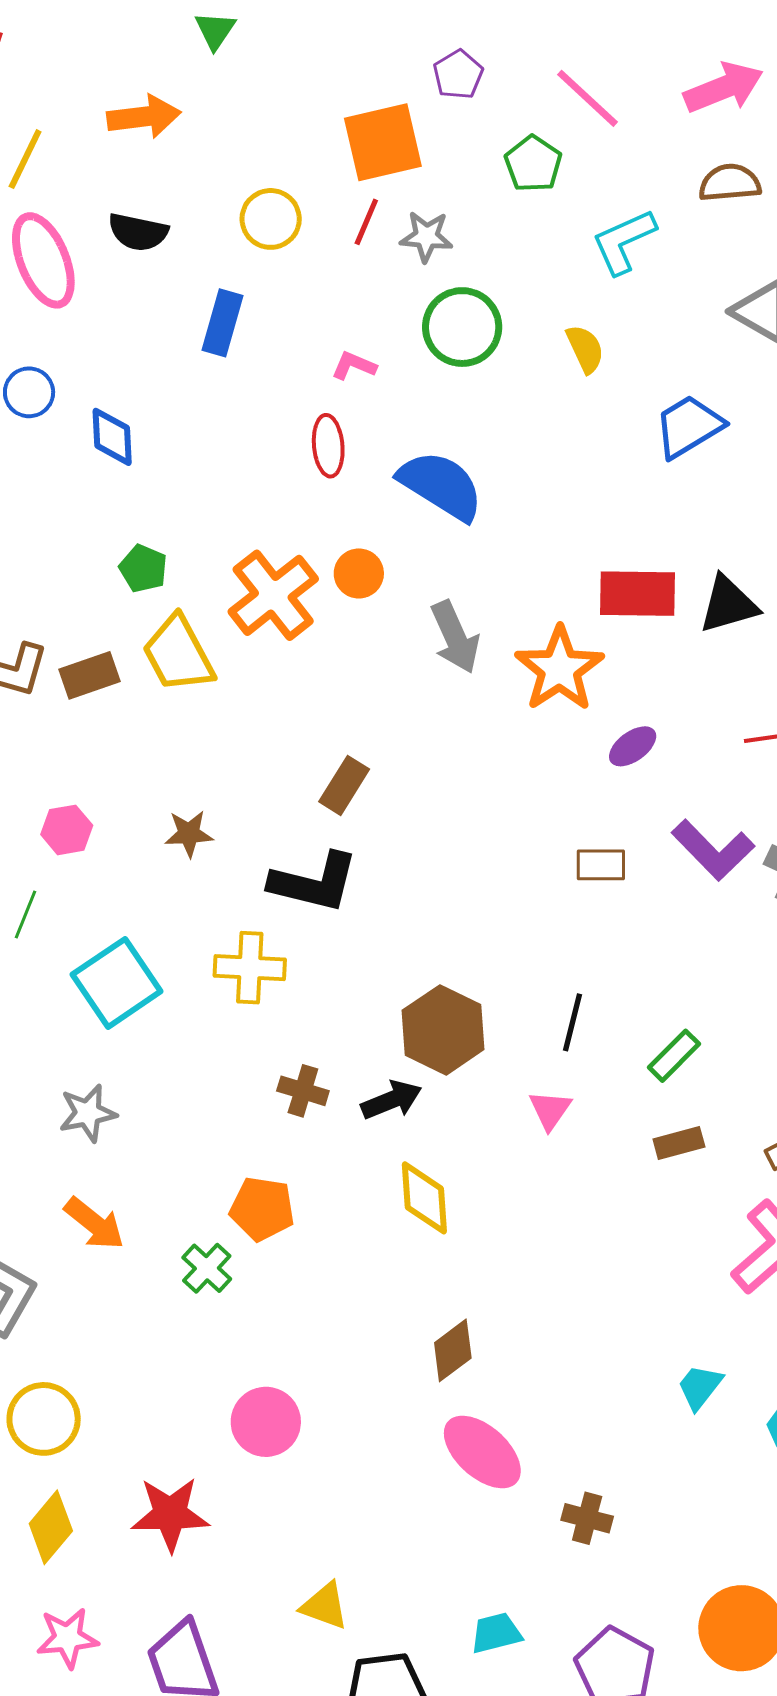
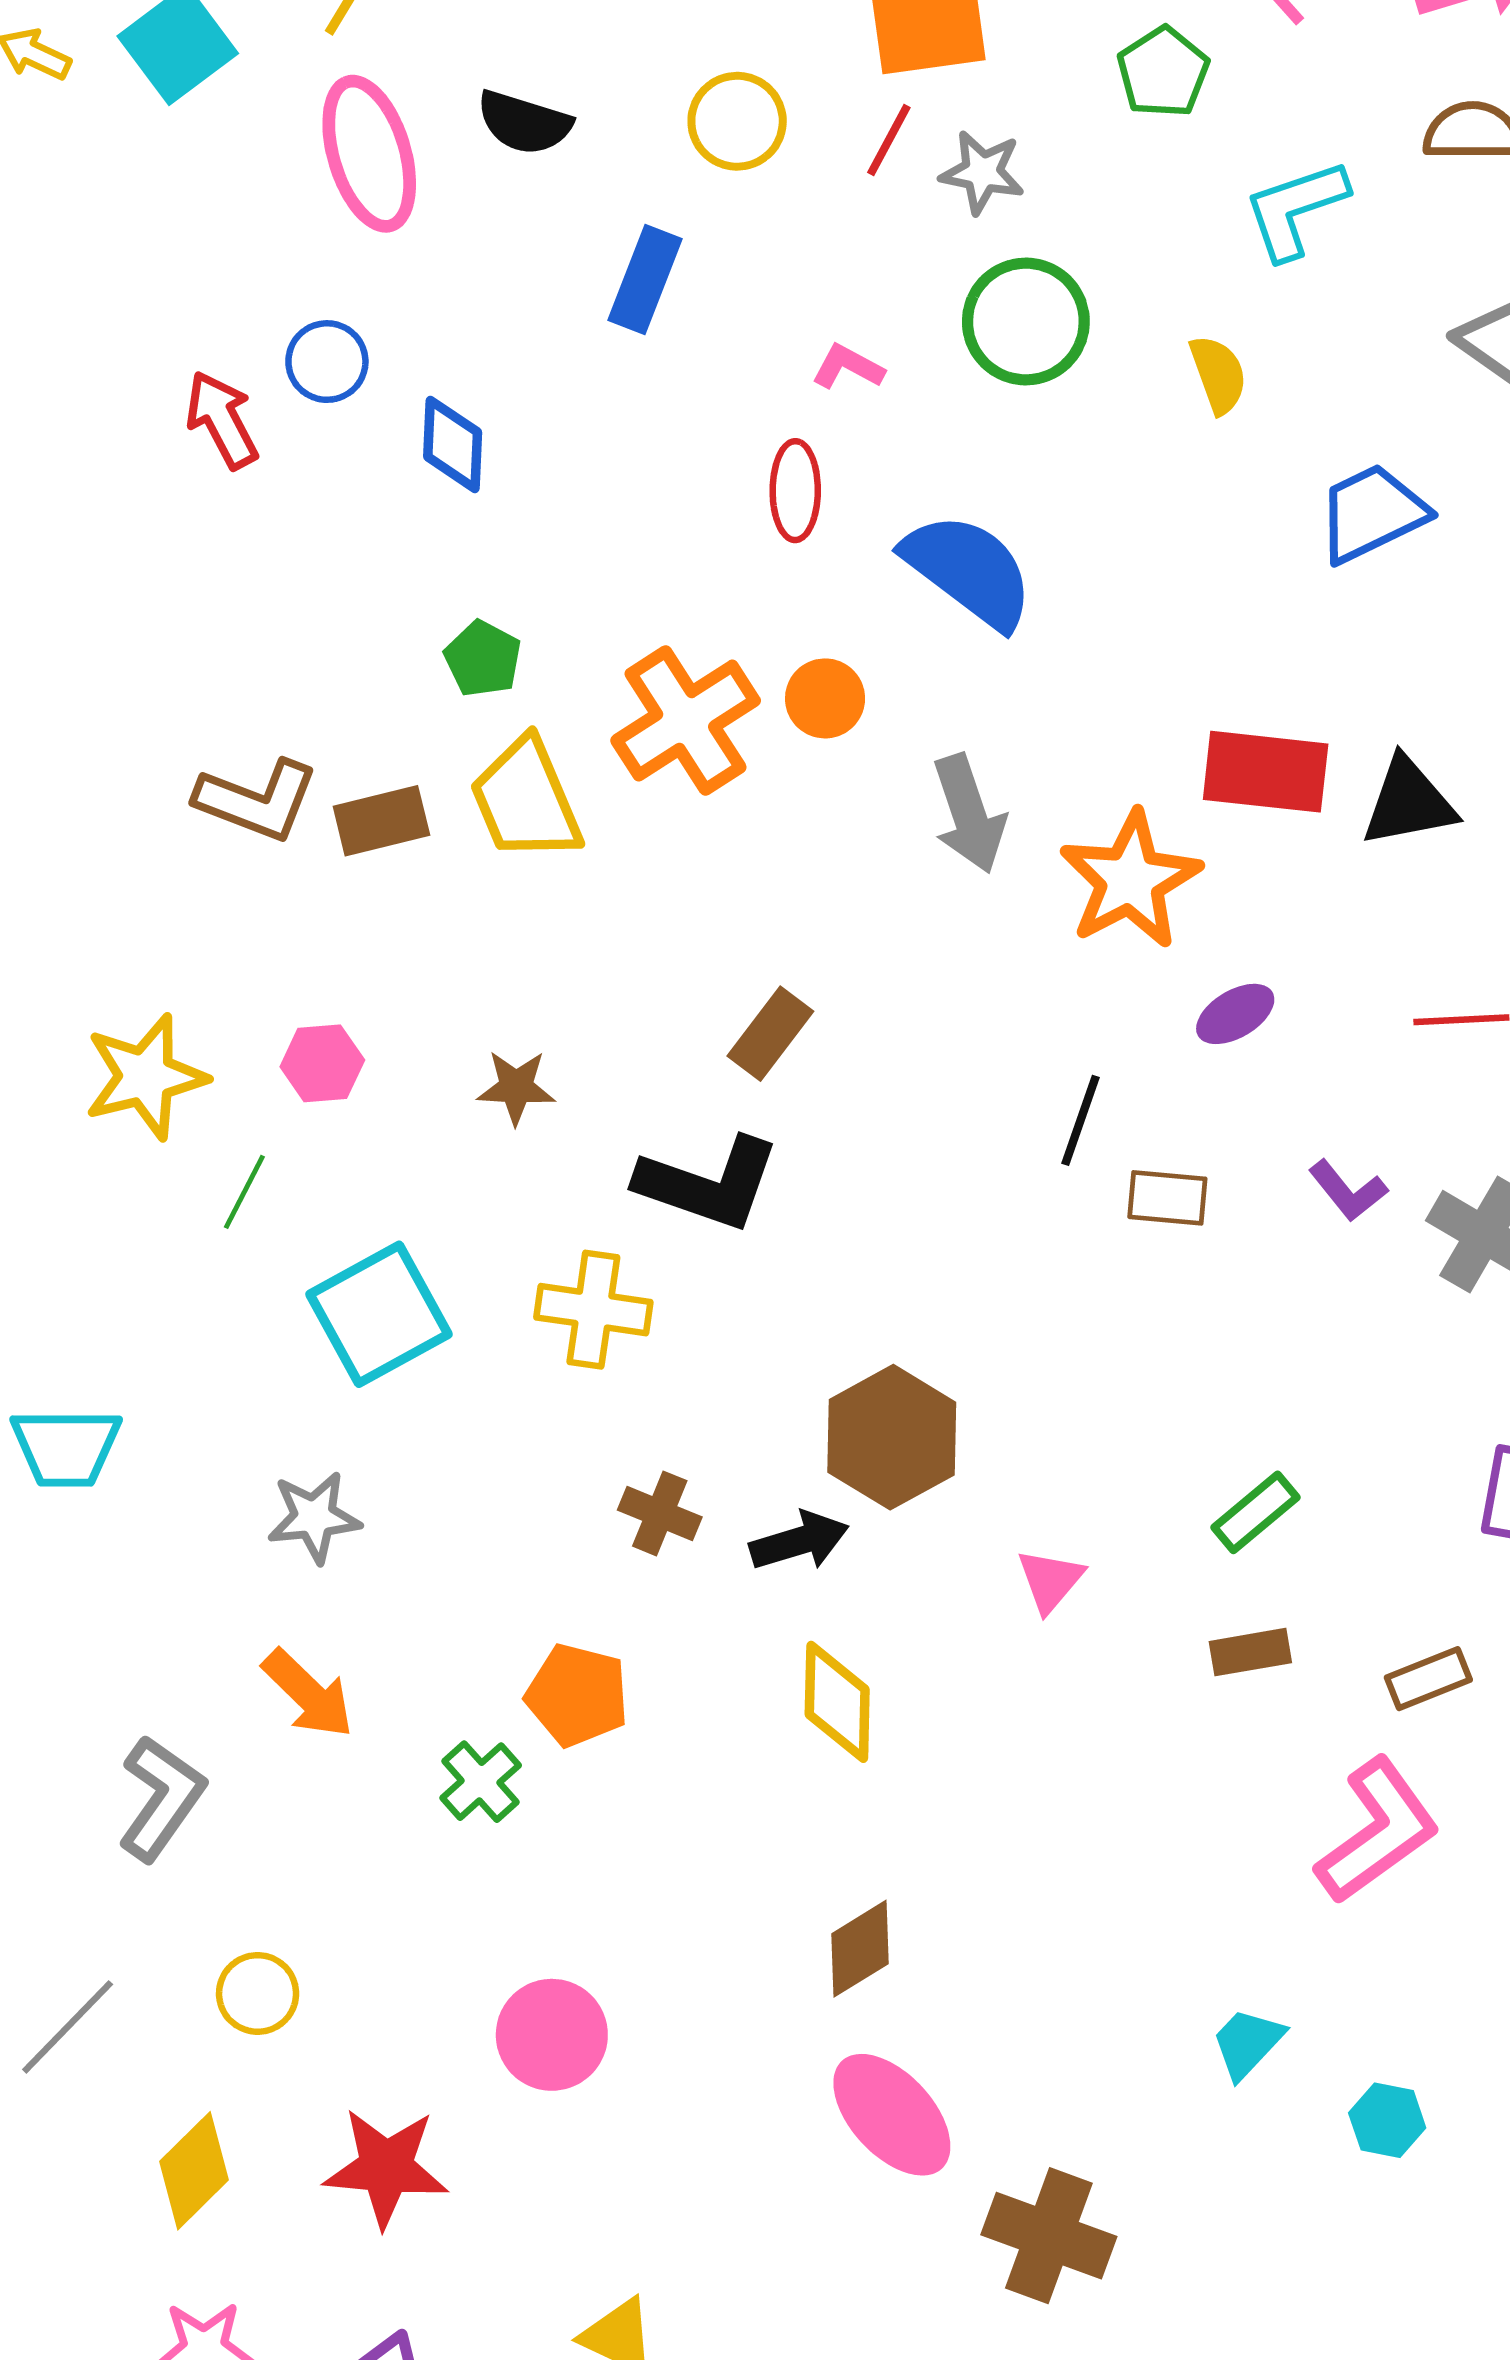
purple L-shape: (713, 850) -> (1348, 1191), size x0.6
black line: (572, 1022) -> (1081, 1120), moved
yellow circle: (44, 1419) -> (258, 1993), moved, size x0.7
brown cross: (587, 1518) -> (1049, 2236), size x1.6

